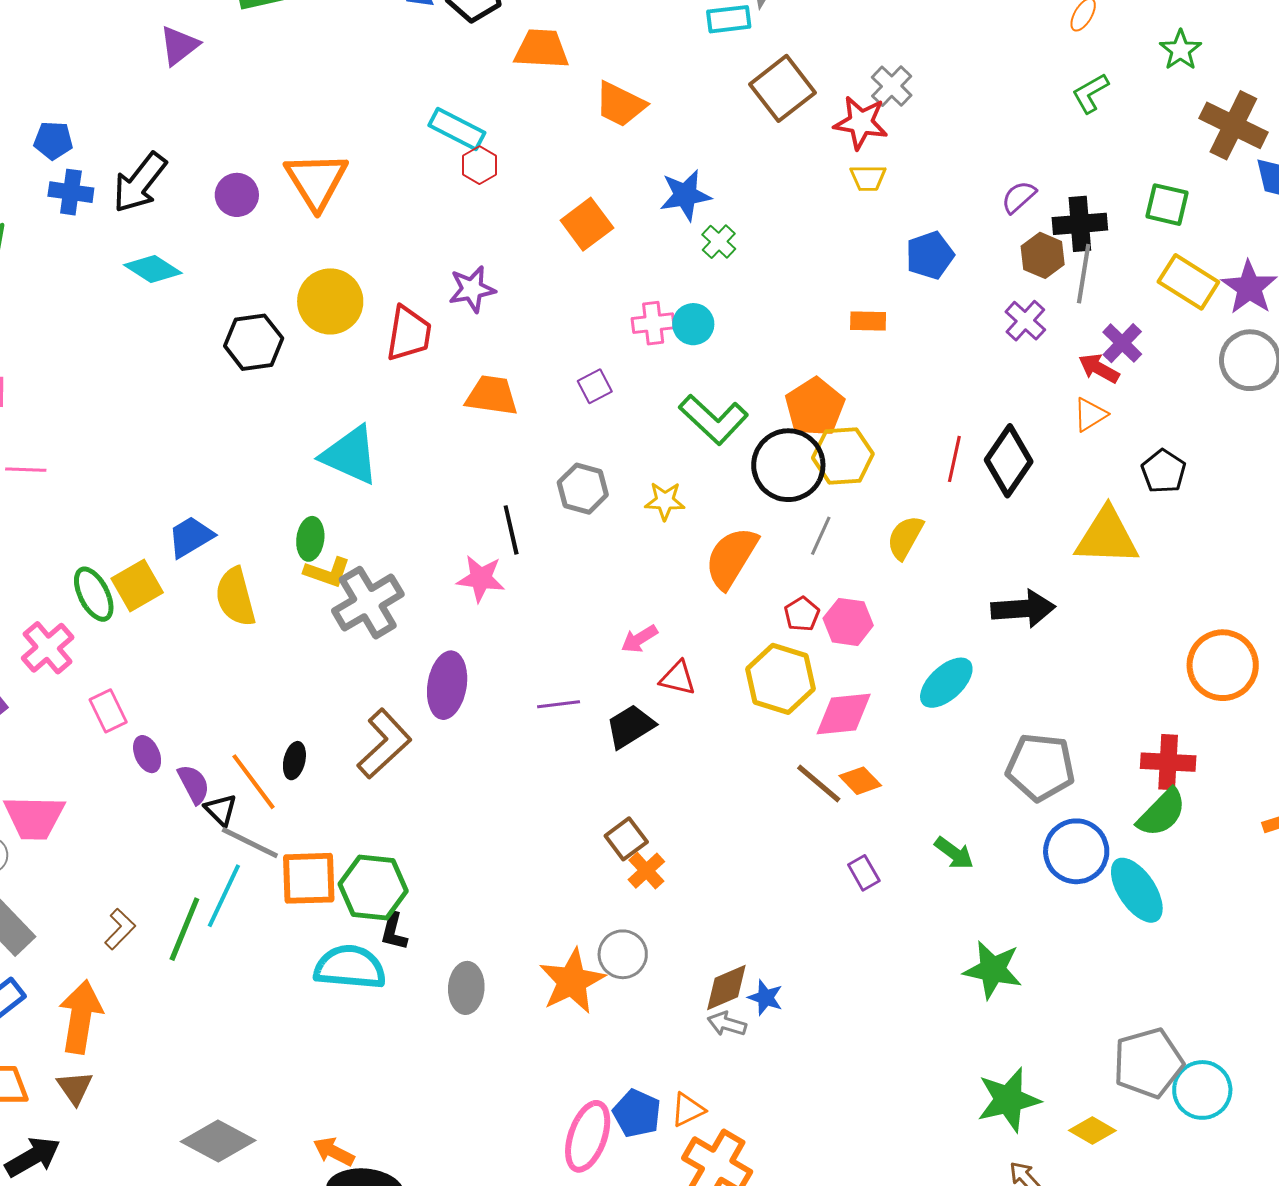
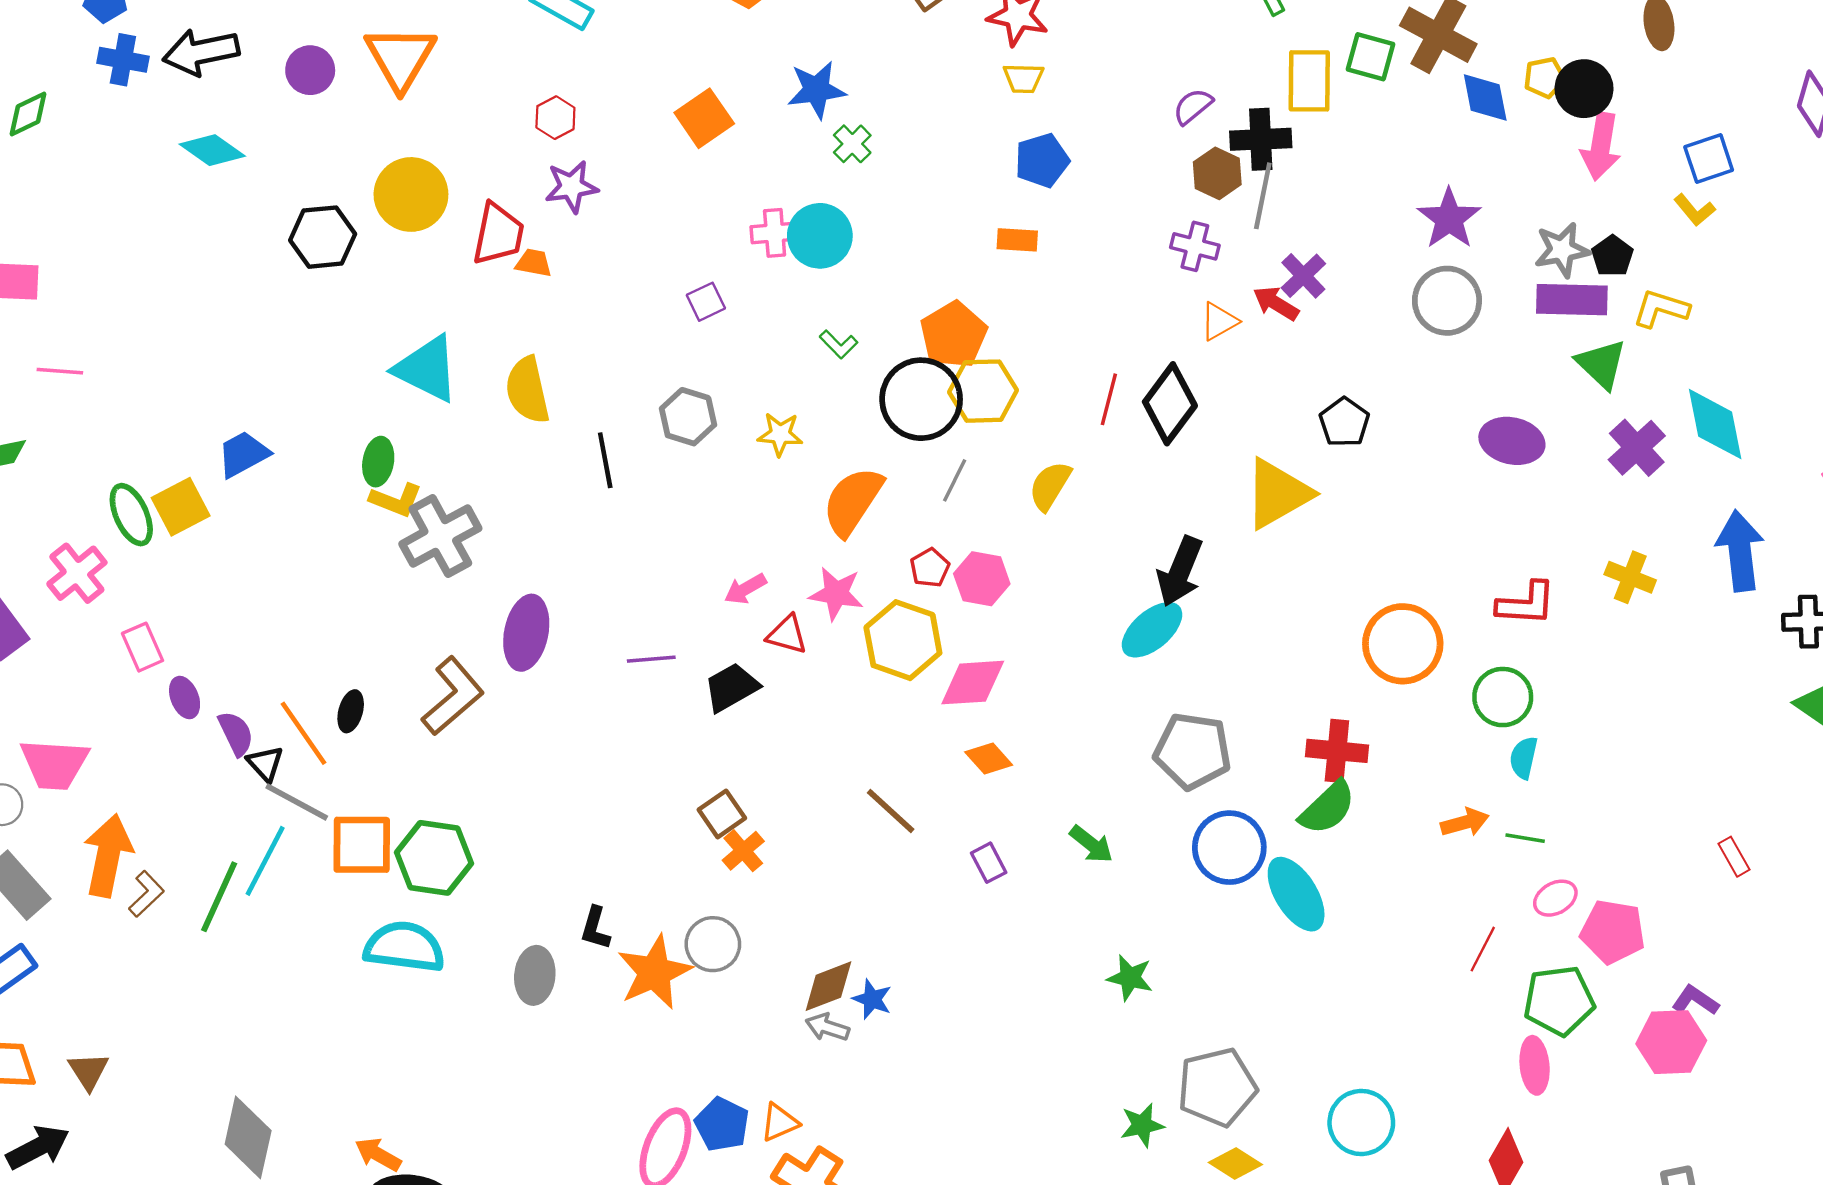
red hexagon: (480, 165) -> (555, 118), moved
black arrow: (140, 183) -> (201, 52), turned 38
green square: (1167, 205) -> (1371, 57), moved
blue pentagon: (930, 255) -> (1042, 160), moved
yellow rectangle: (1188, 282) -> (1309, 81), moved, turned 56
purple cross: (1025, 321) -> (1195, 246), turned -30
cyan circle: (693, 324) -> (820, 236), size x1.4
orange trapezoid: (492, 395) -> (534, 263), moved, size x0.6
orange triangle: (1090, 415) -> (1219, 321), moved
green L-shape: (713, 419) -> (839, 344), size x0.5
yellow triangle: (1107, 537) -> (1278, 494), turned -34
pink star: (481, 579) -> (836, 594), moved
yellow semicircle: (235, 597) -> (527, 390), moved
black arrow: (1023, 609) -> (1180, 571), turned 114
cyan ellipse: (946, 683) -> (1152, 630), moved
brown line: (819, 783) -> (891, 811), moved
black L-shape: (394, 931) -> (595, 928), moved
green star: (993, 970) -> (1130, 978), size x0.7
orange arrow: (81, 1017) -> (108, 855), moved
gray pentagon: (1148, 1063) -> (1217, 1087), moved
green star: (1009, 1100) -> (1142, 1125), size x0.6
gray diamond: (218, 1141) -> (248, 1137), turned 72

